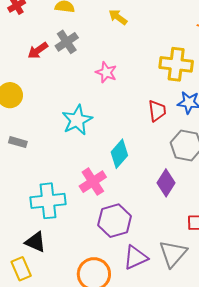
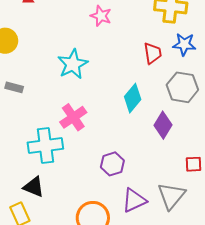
cyan diamond: (119, 154) -> (133, 98), moved
pink cross: (93, 182) -> (73, 117), moved
purple hexagon: (115, 221) -> (112, 164), size x0.7

